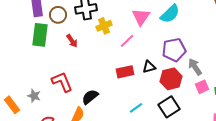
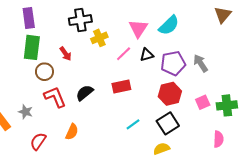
brown circle: (58, 15) -> (44, 72), moved
black triangle: (149, 67) -> (147, 55), moved
gray arrow: (195, 67) -> (201, 63), moved
black semicircle: (90, 97) -> (85, 93), moved

